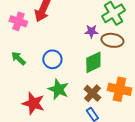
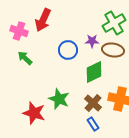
green arrow: (18, 58) -> (25, 58), moved
blue circle: (52, 59) -> (68, 50), moved

